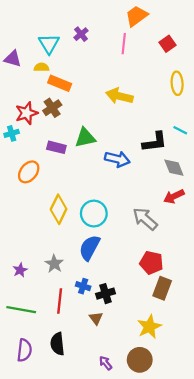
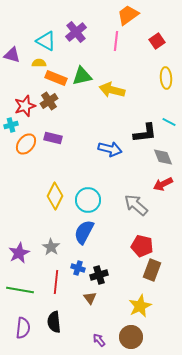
purple cross: (81, 34) -> (76, 32), size x1.5
cyan triangle: (49, 44) -> (46, 41), turned -30
green triangle: (85, 138) -> (82, 76), moved
orange ellipse: (29, 172) -> (26, 144), moved
purple star: (20, 270) -> (19, 253), size x1.5

